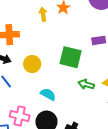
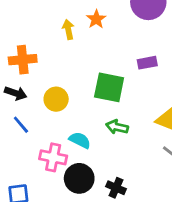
green arrow: (86, 84) -> (117, 127), moved
pink cross: (20, 116) -> (53, 157), moved

